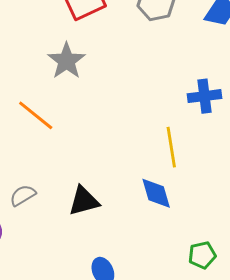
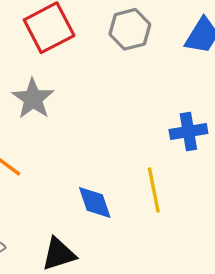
blue diamond: (156, 193) -> (95, 202), moved

